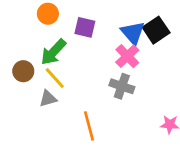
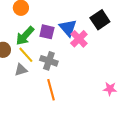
purple square: (85, 27) -> (47, 32), moved
blue triangle: (133, 33) -> (68, 28), moved
gray cross: (122, 86) -> (49, 61), moved

